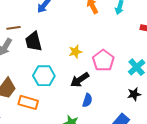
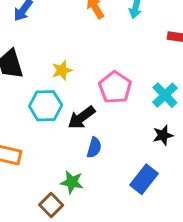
yellow star: (75, 52) -> (62, 70), moved
cyan hexagon: (44, 76) -> (46, 106), moved

